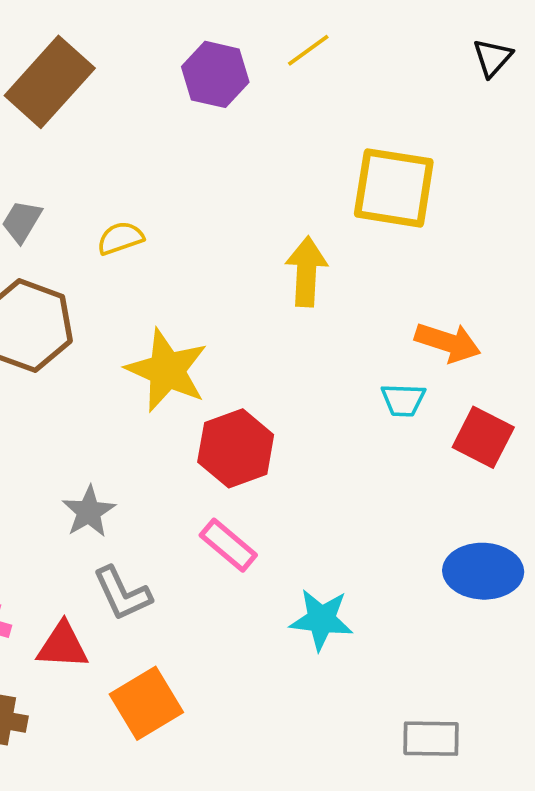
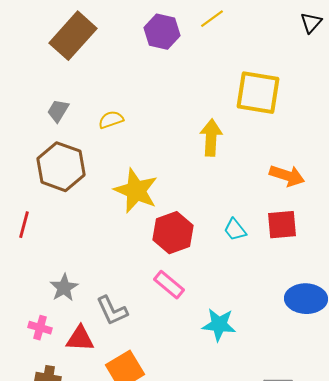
cyan trapezoid: (403, 400) -> (235, 230), moved, turned 50
red square: (483, 437) -> (282, 225), moved, turned -32
gray star: (89, 512) -> (64, 288), moved

